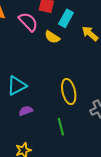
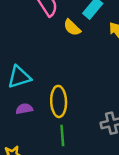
yellow ellipse: (69, 92) -> (59, 101), moved

